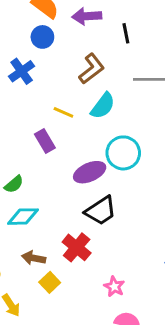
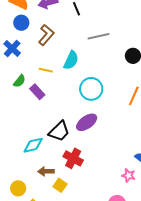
brown L-shape: (92, 69) -> (46, 35), moved
purple ellipse: (90, 172) -> (87, 122), moved
green semicircle: (14, 184) -> (19, 81), moved
black trapezoid: (101, 211) -> (59, 131), moved
pink star: (114, 287) -> (128, 175), moved

